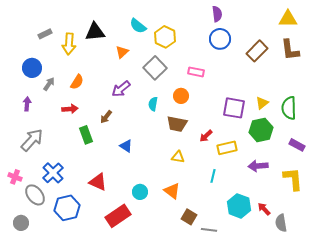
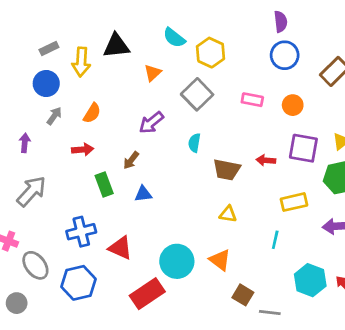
blue circle: (32, 68) -> (46, 84), moved
orange circle: (181, 96) -> (293, 105), moved
red arrow: (206, 136) -> (266, 160), moved, turned 48
blue triangle: (126, 146) -> (143, 194), moved, turned -40
blue cross: (53, 173) -> (81, 232), moved, turned 30
cyan circle: (140, 192) -> (177, 261), size x1.6

